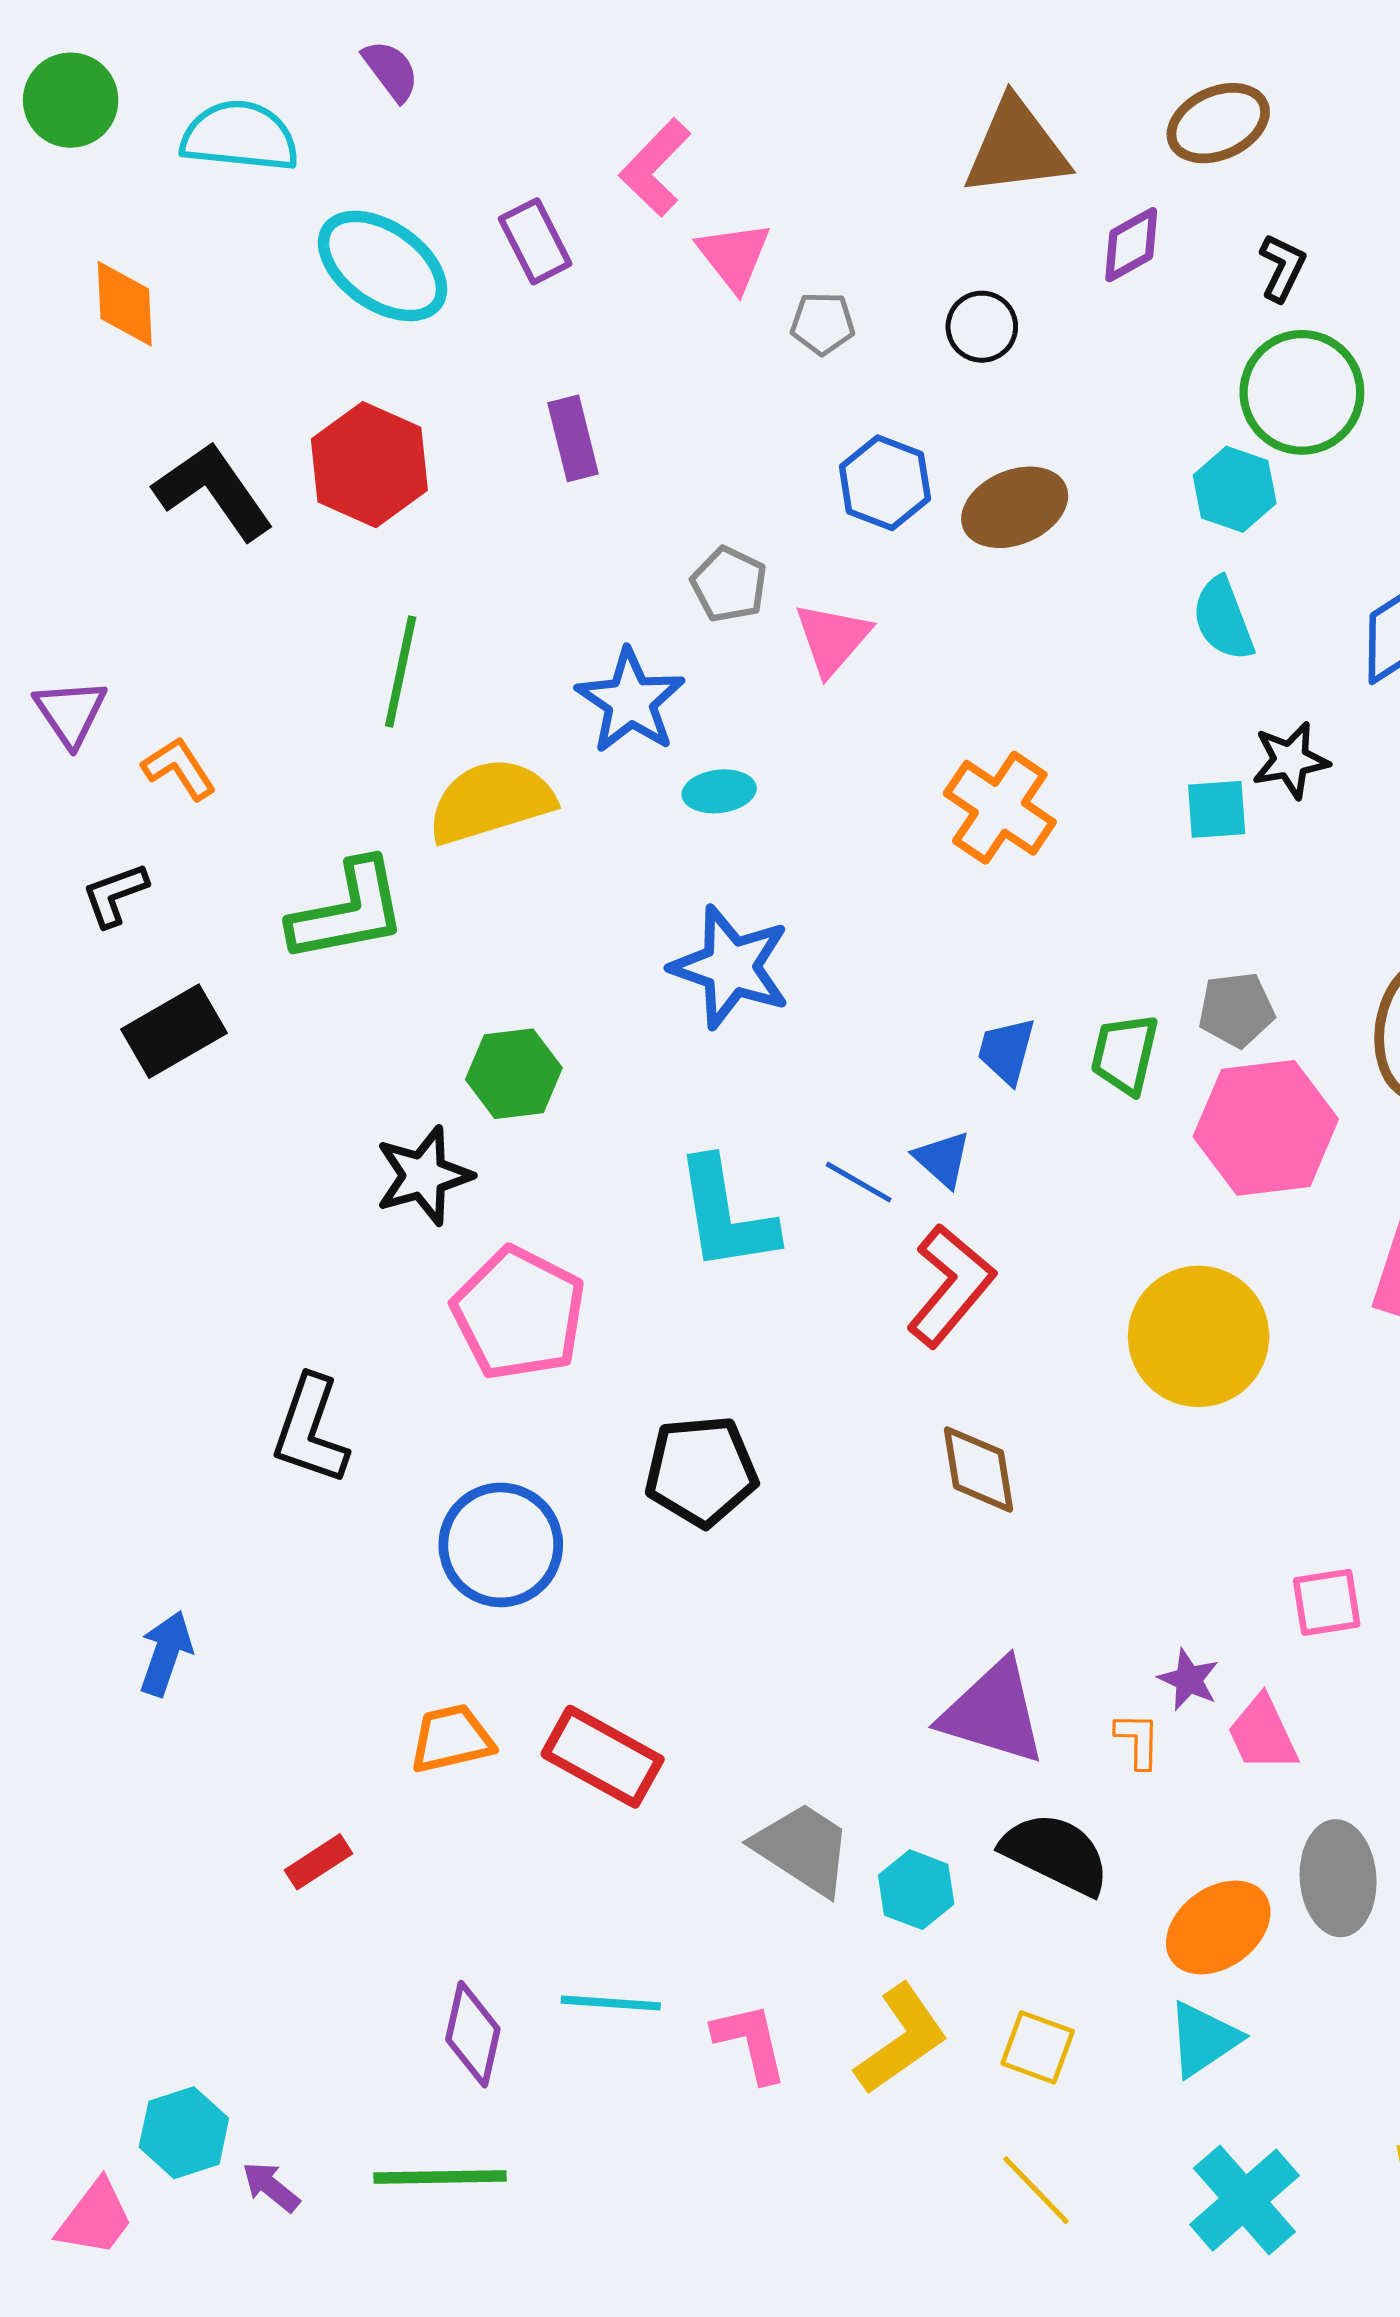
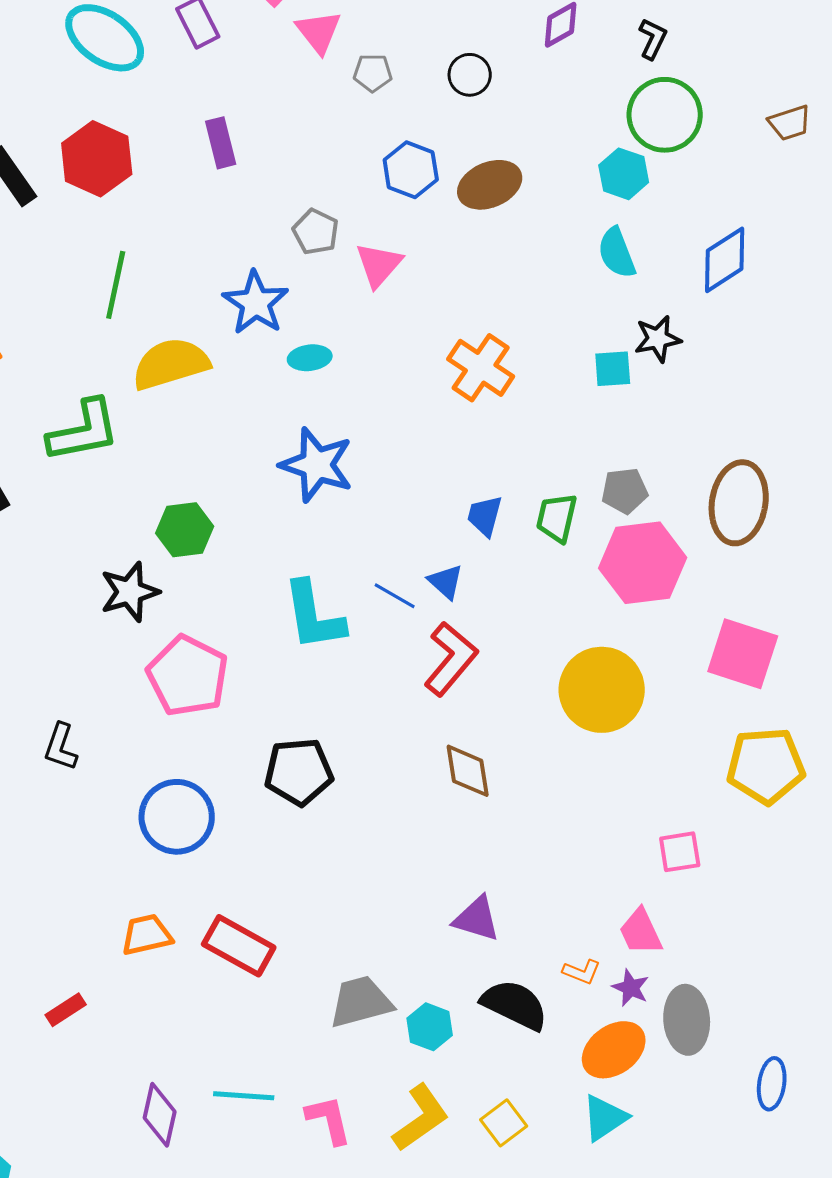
black L-shape: (310, 1430) -> (61, 747), size x0.7
purple star: (1189, 1680) -> (631, 988), moved
purple triangle: (993, 1712) -> (477, 919), size x0.7
orange L-shape: (1138, 1740) -> (582, 972), moved, turned 111
gray trapezoid: (803, 1849) -> (361, 1002), turned -48
yellow square: (1038, 2047) -> (504, 1123), turned 33

